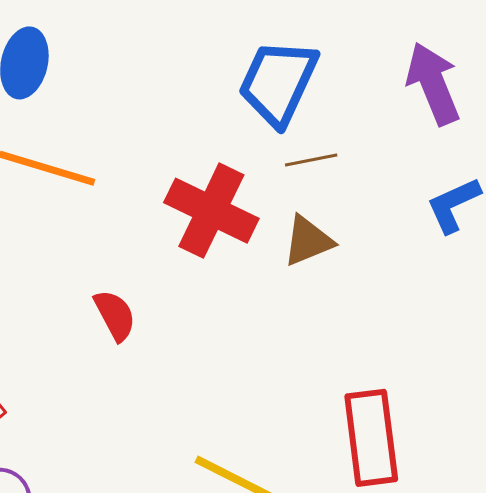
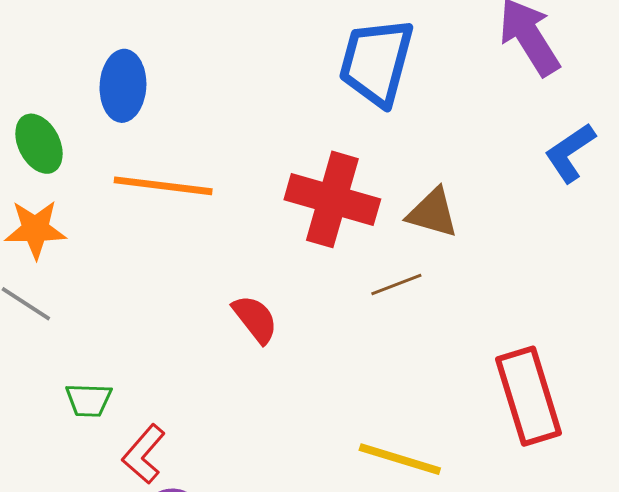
brown line: (311, 160) -> (396, 284), moved
brown triangle: (308, 241) -> (433, 213), turned 48

